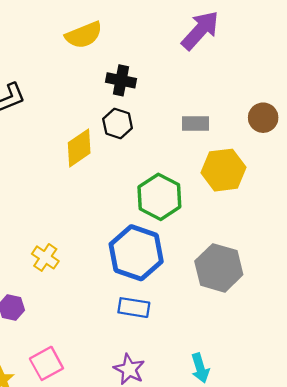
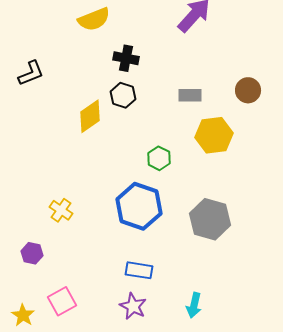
green hexagon: (159, 197) -> (159, 158), size x0.6
blue rectangle: (134, 308) -> (139, 270), moved
cyan arrow: (200, 368) -> (194, 305), turned 30

